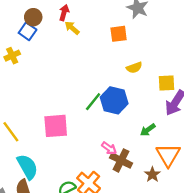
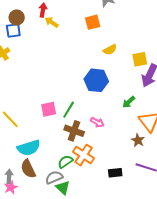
blue square: (28, 31) -> (13, 30), turned -35
green line: (93, 102) -> (69, 110), moved
pink square: (56, 126) -> (49, 109), size x0.7
brown cross: (121, 160) -> (74, 131), moved
cyan semicircle: (27, 167) -> (29, 148), turned 110

